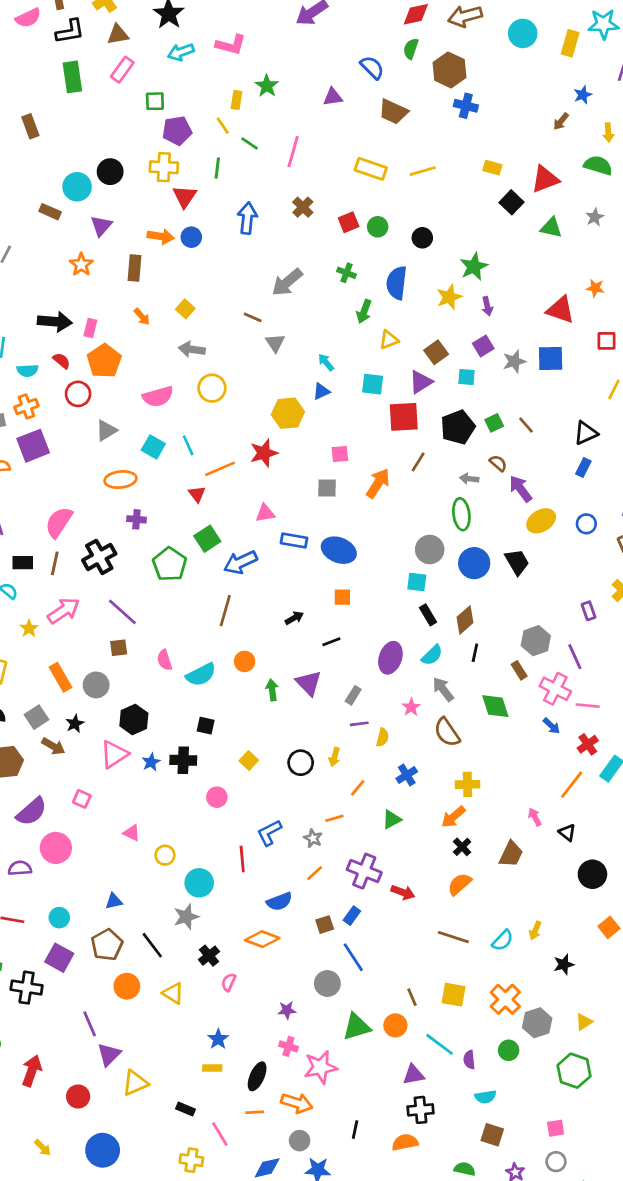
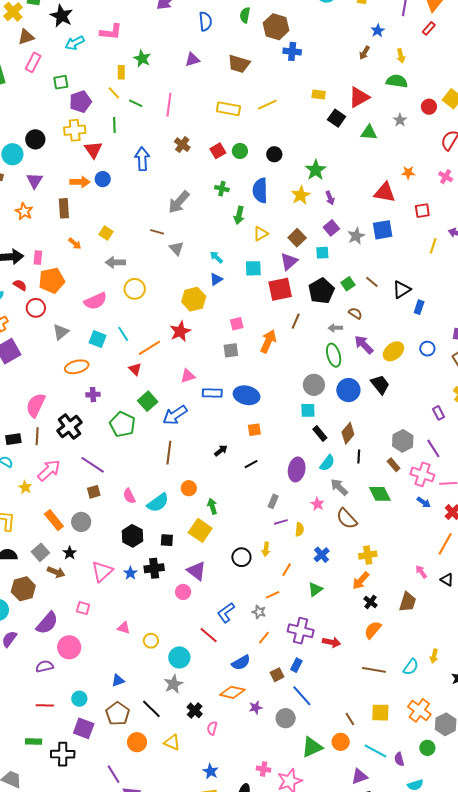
blue semicircle: (372, 67) -> (205, 21), moved, turned 48
orange pentagon: (104, 361) -> (52, 281), turned 30
black triangle: (586, 433) -> (402, 289), moved
purple arrow: (521, 489) -> (364, 345), moved
purple triangle: (309, 683) -> (196, 571), moved
black hexagon: (134, 720) -> (132, 536), moved
yellow square: (249, 761) -> (200, 530), moved, size x1.6
red line: (242, 859) -> (209, 635), turned -36
purple star: (287, 1010) -> (256, 708), moved

